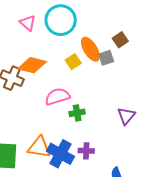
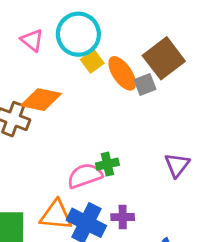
brown square: (120, 40) -> (164, 58), size x1.8
yellow square: (73, 62) -> (92, 61), moved
pink semicircle: (57, 97) -> (85, 176), moved

